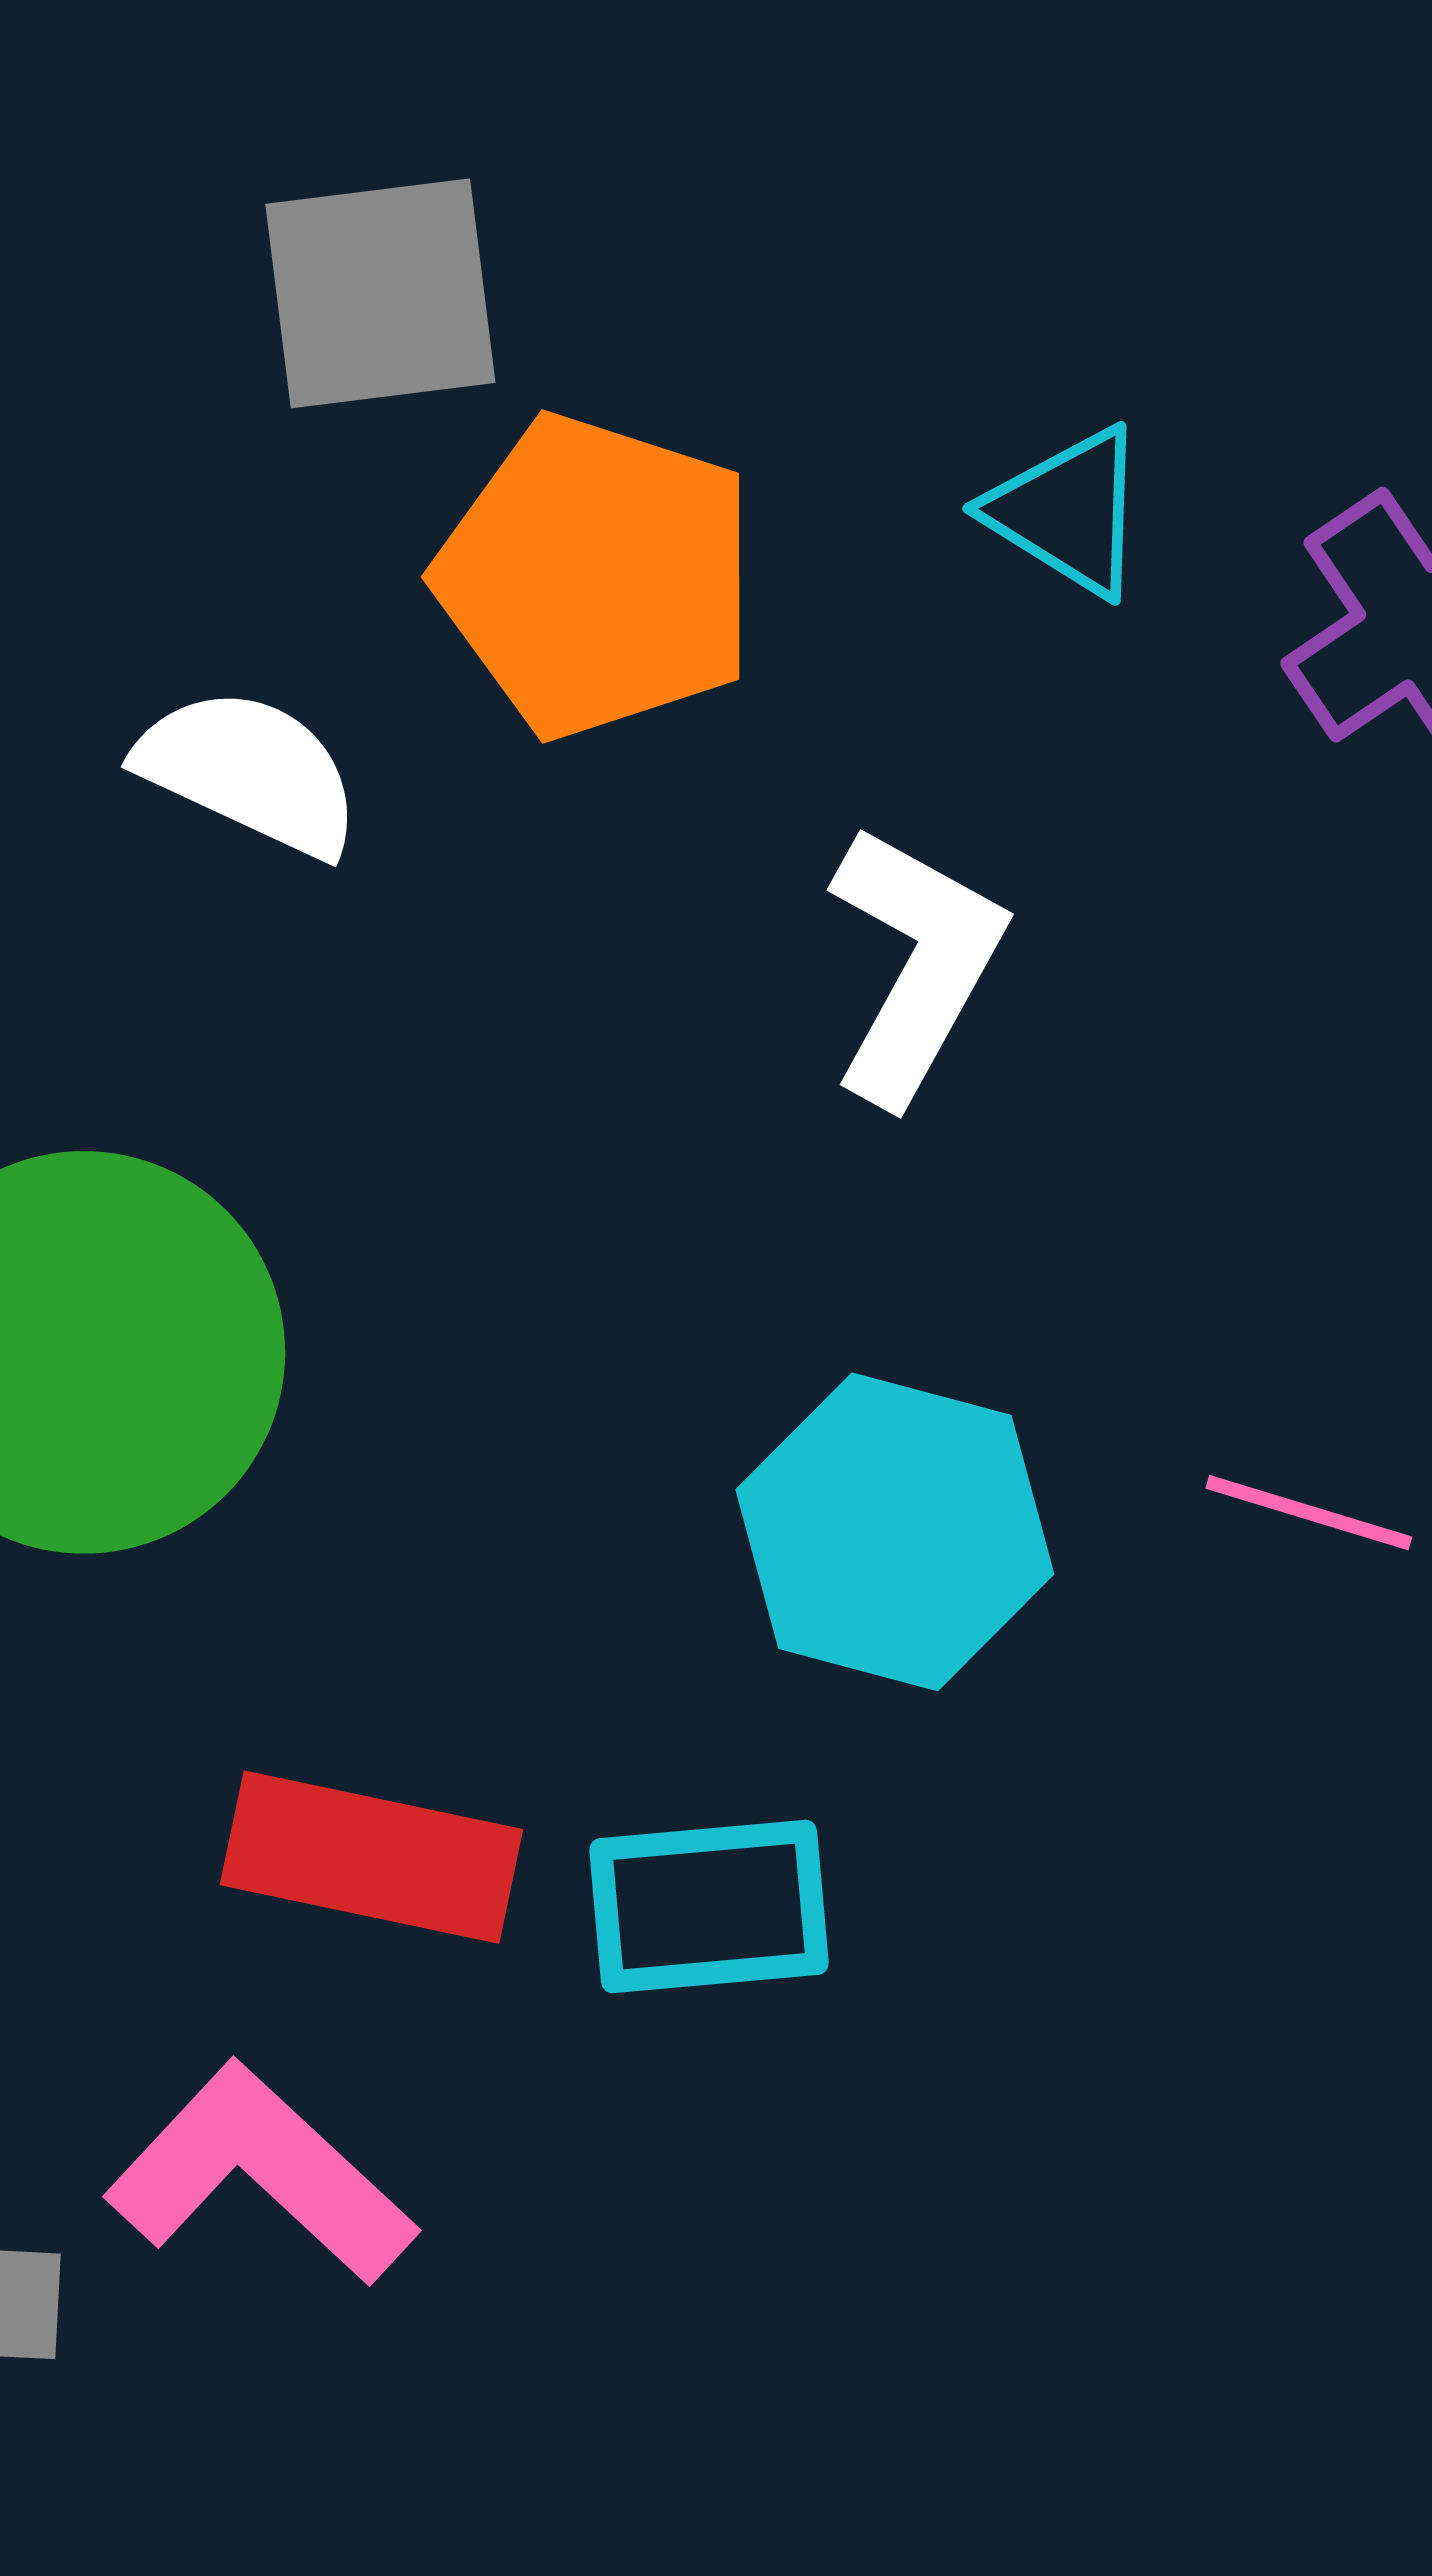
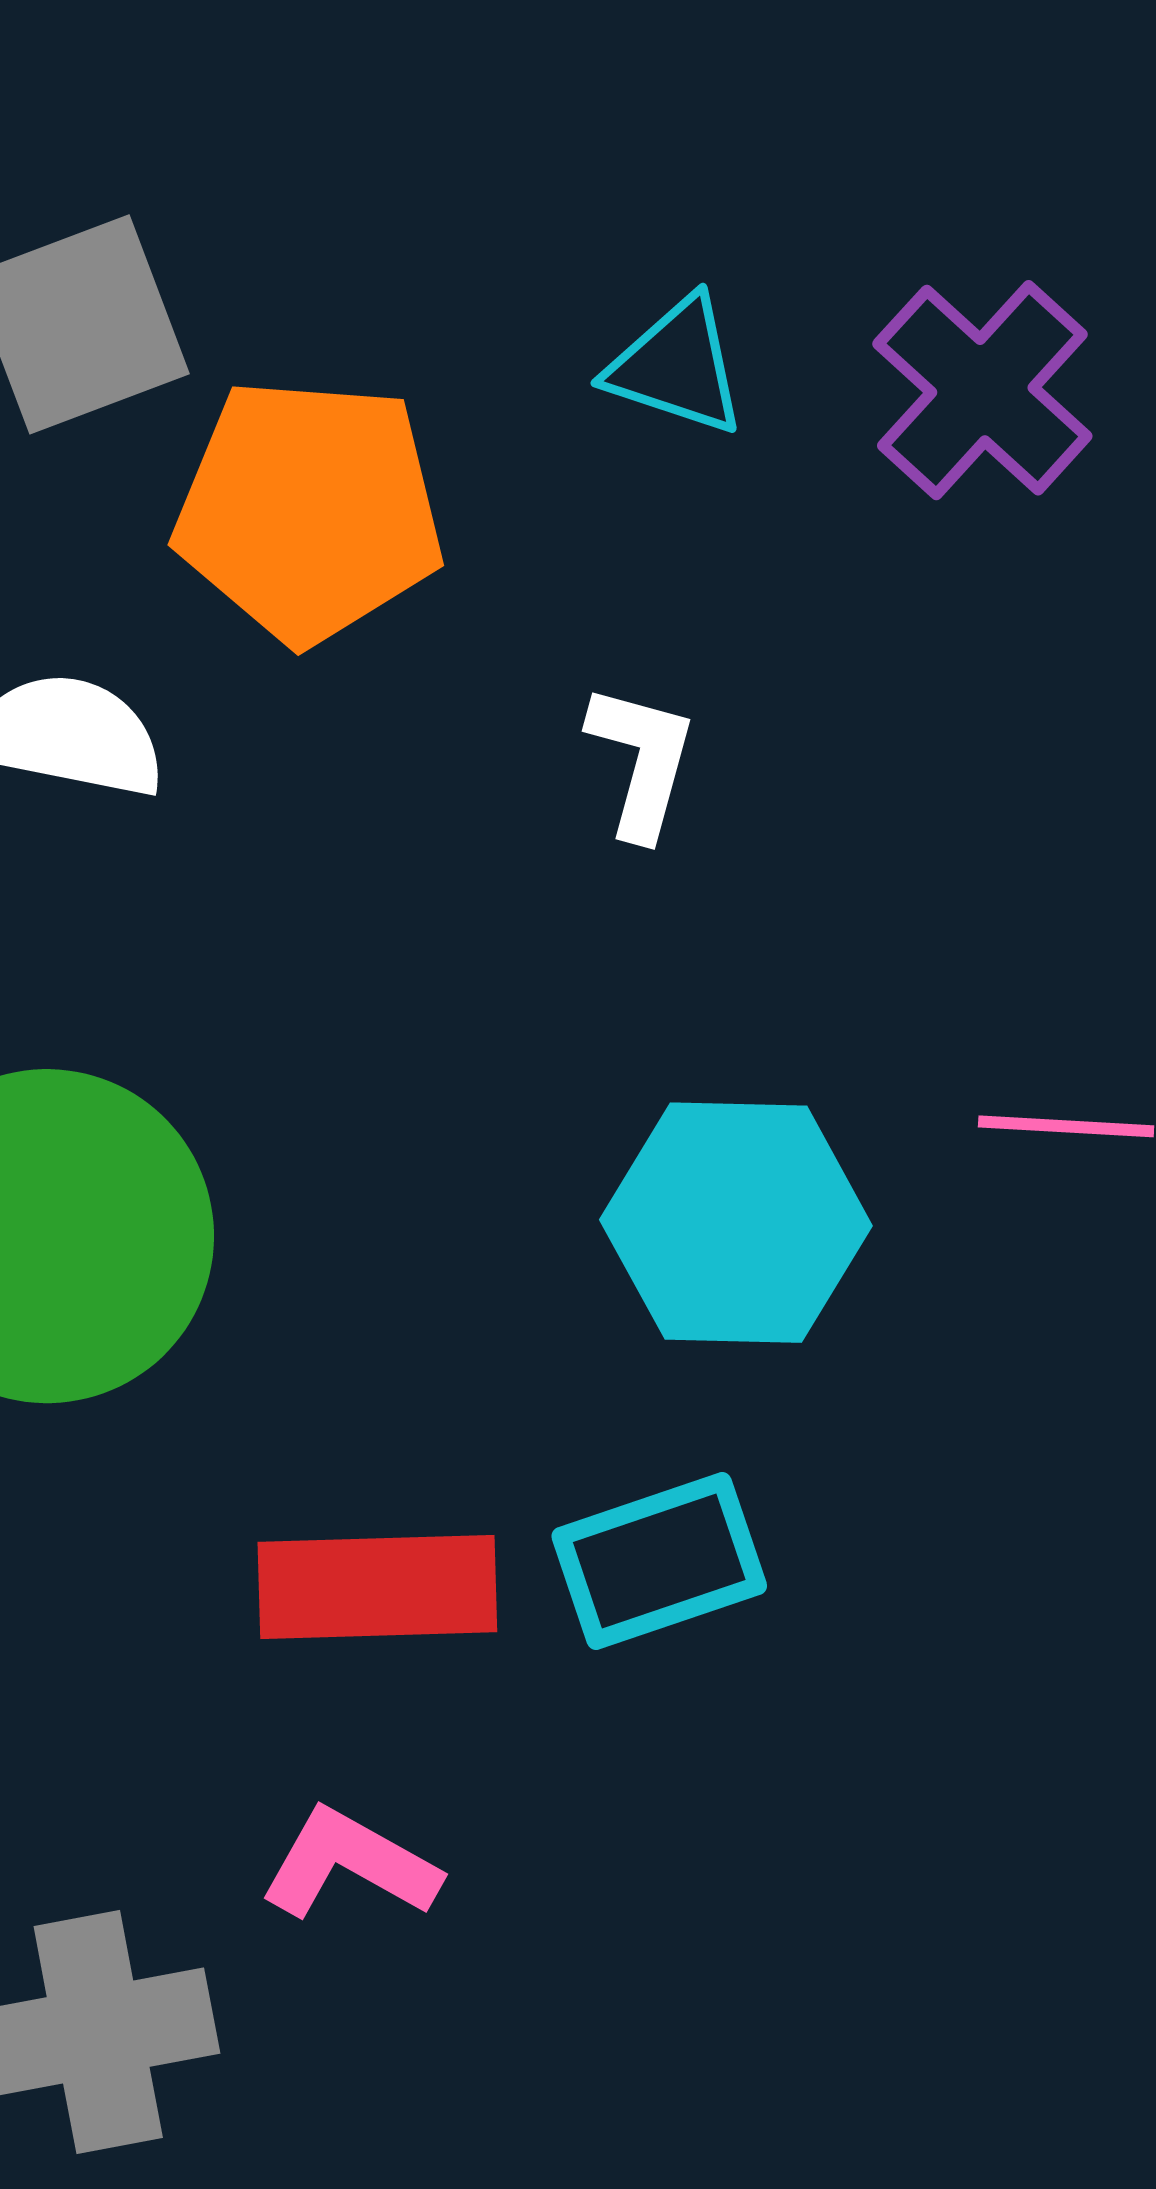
white L-shape: (915, 964) -> (642, 761), size x0.7
pink L-shape: (261, 2174) -> (350, 1864), size x0.7

